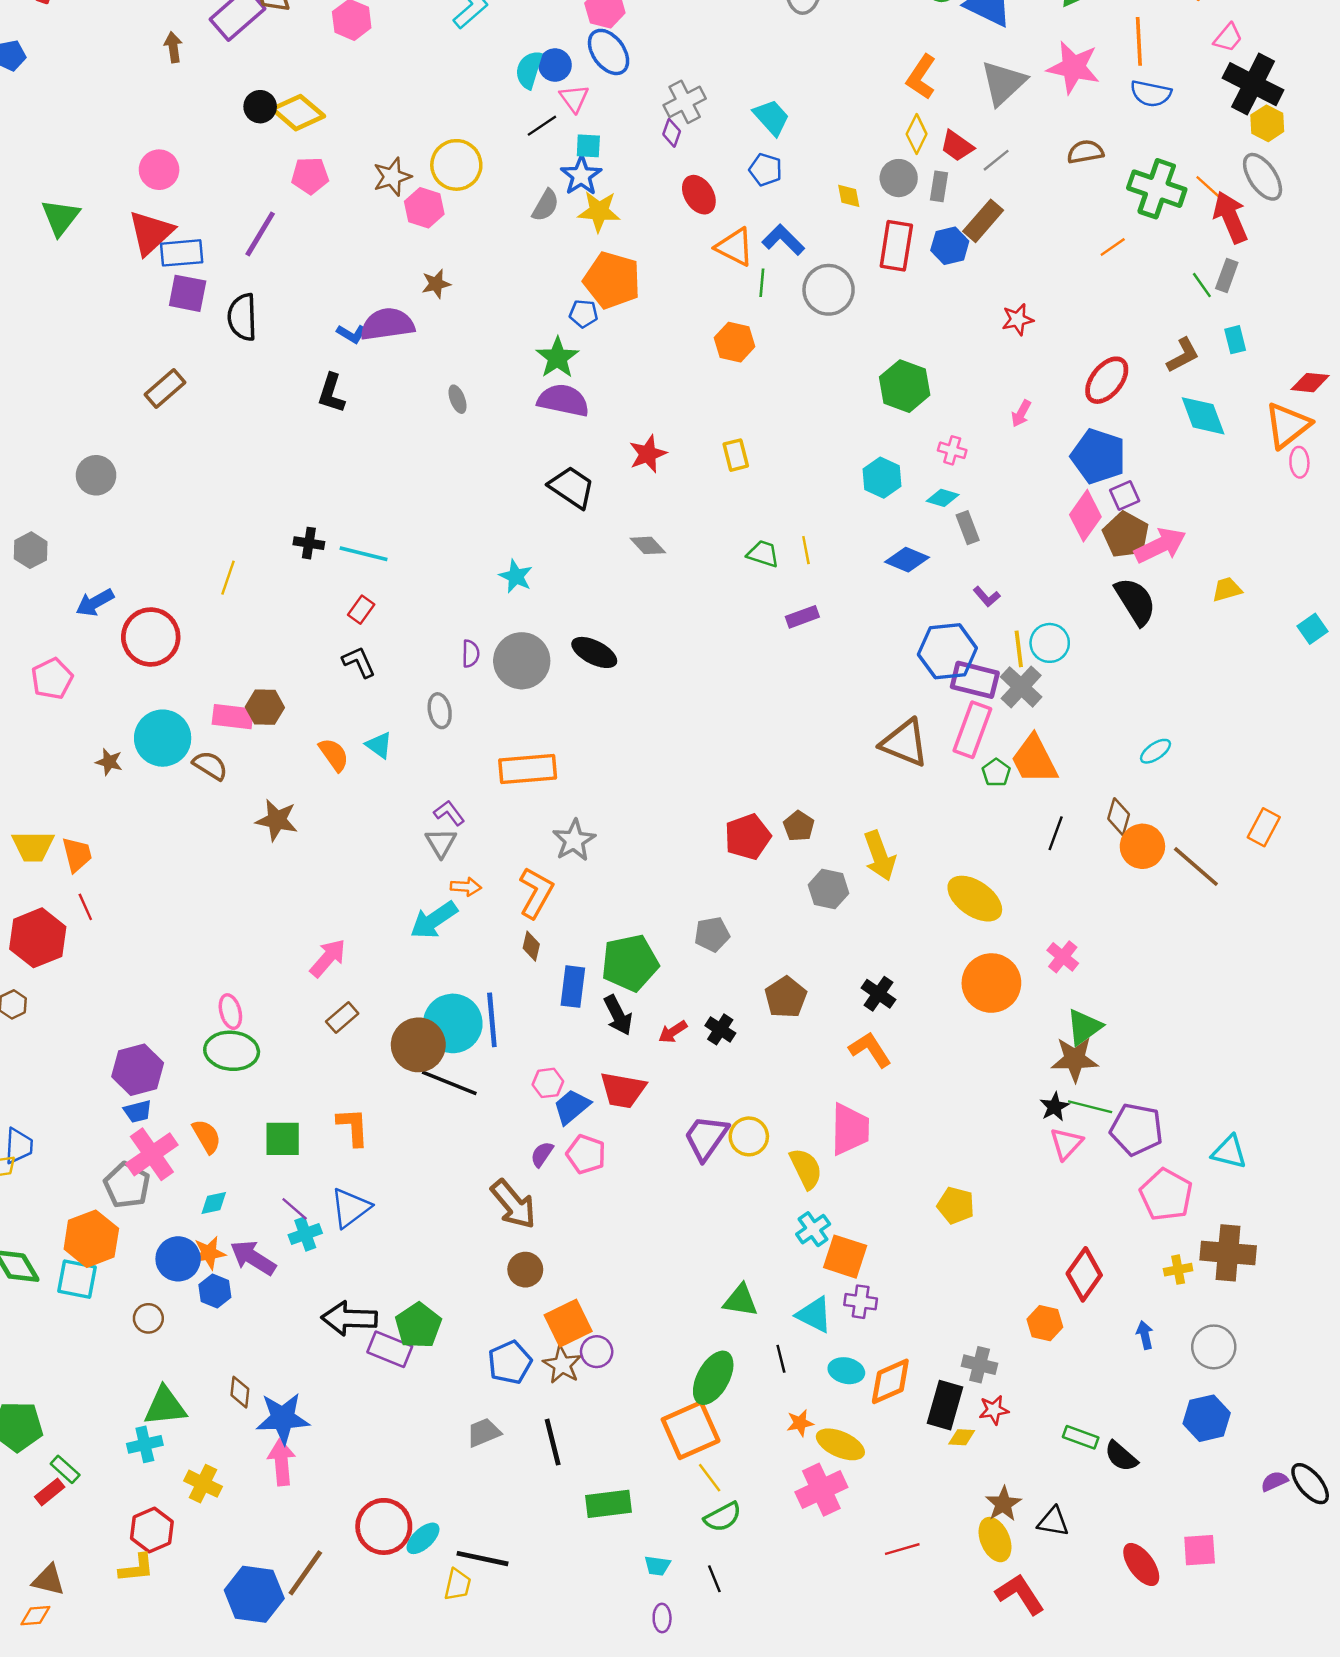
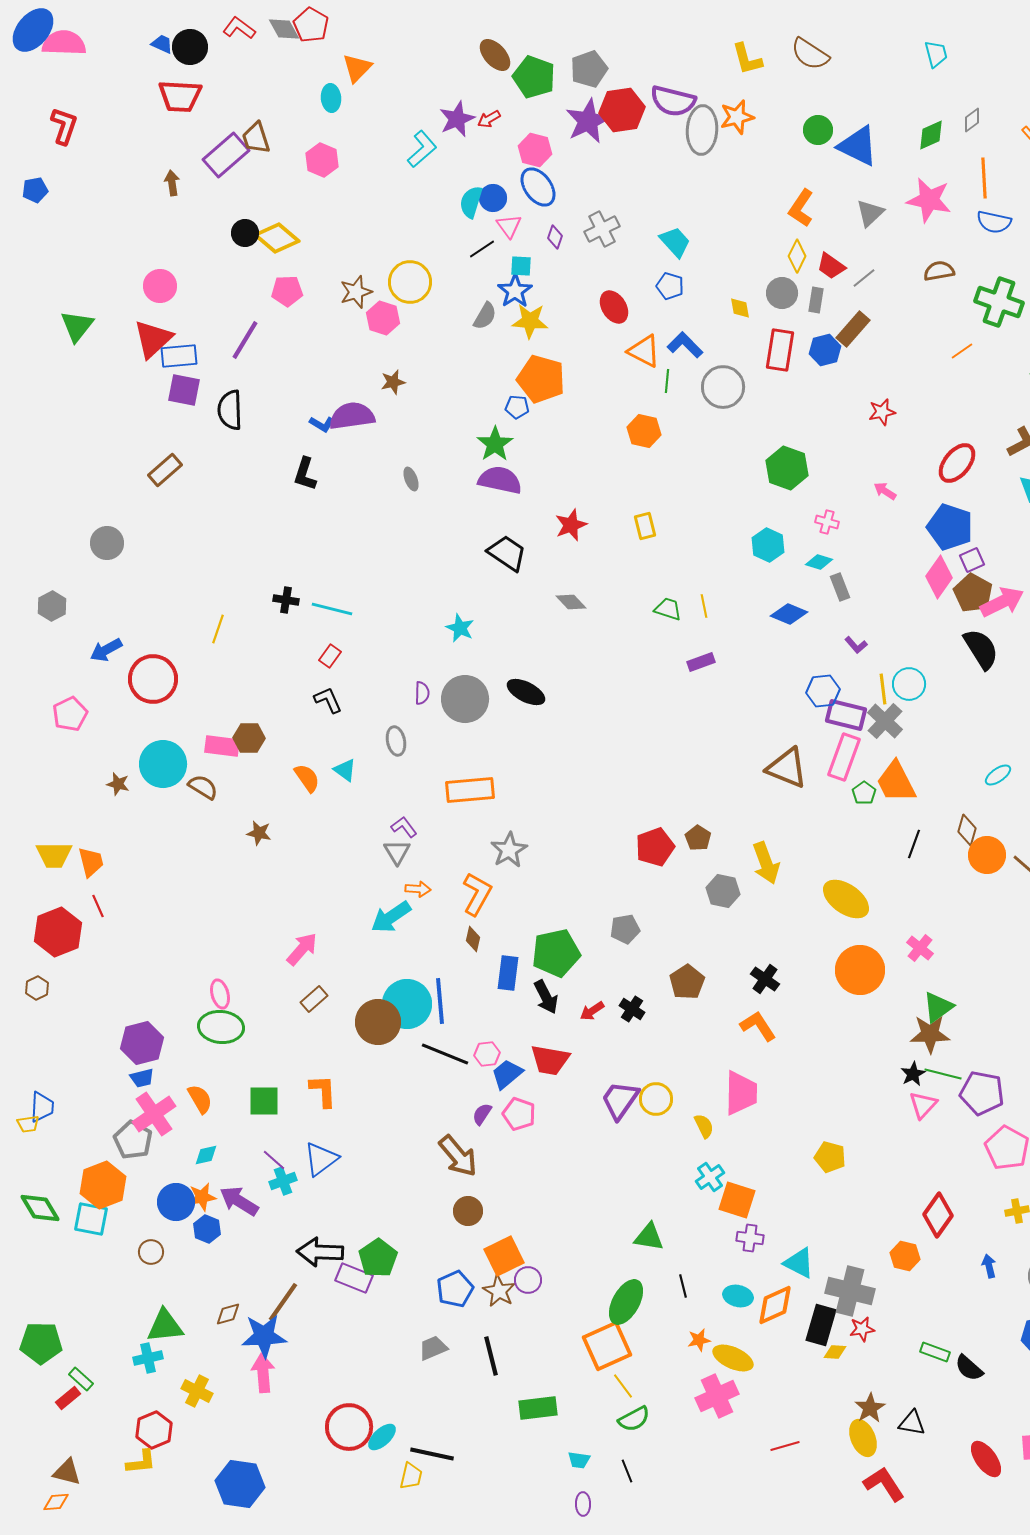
gray triangle: (1003, 83) -> (870, 213), size x0.7
purple diamond: (672, 133) -> (555, 237), moved
pink arrow: (1021, 413) -> (885, 491), turned 95
blue hexagon: (947, 651) -> (823, 691), size x0.7
brown star: (277, 820) -> (259, 833), size x0.7
black line: (449, 1083) -> (445, 1054), moved
yellow semicircle: (806, 1169) -> (704, 1126), size x0.7
cyan triangle: (814, 1315) -> (799, 1263), moved
gray cross: (980, 1365) -> (850, 1291), size x1.6
brown diamond: (240, 1392) -> (228, 1314), turned 68
brown line: (305, 1573) -> (283, 1302), moved

